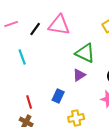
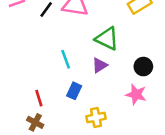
cyan line: (22, 57) -> (66, 59), moved

